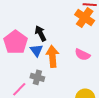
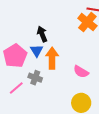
pink pentagon: (15, 42) -> (15, 56), moved
pink semicircle: (82, 55) -> (81, 72), moved

